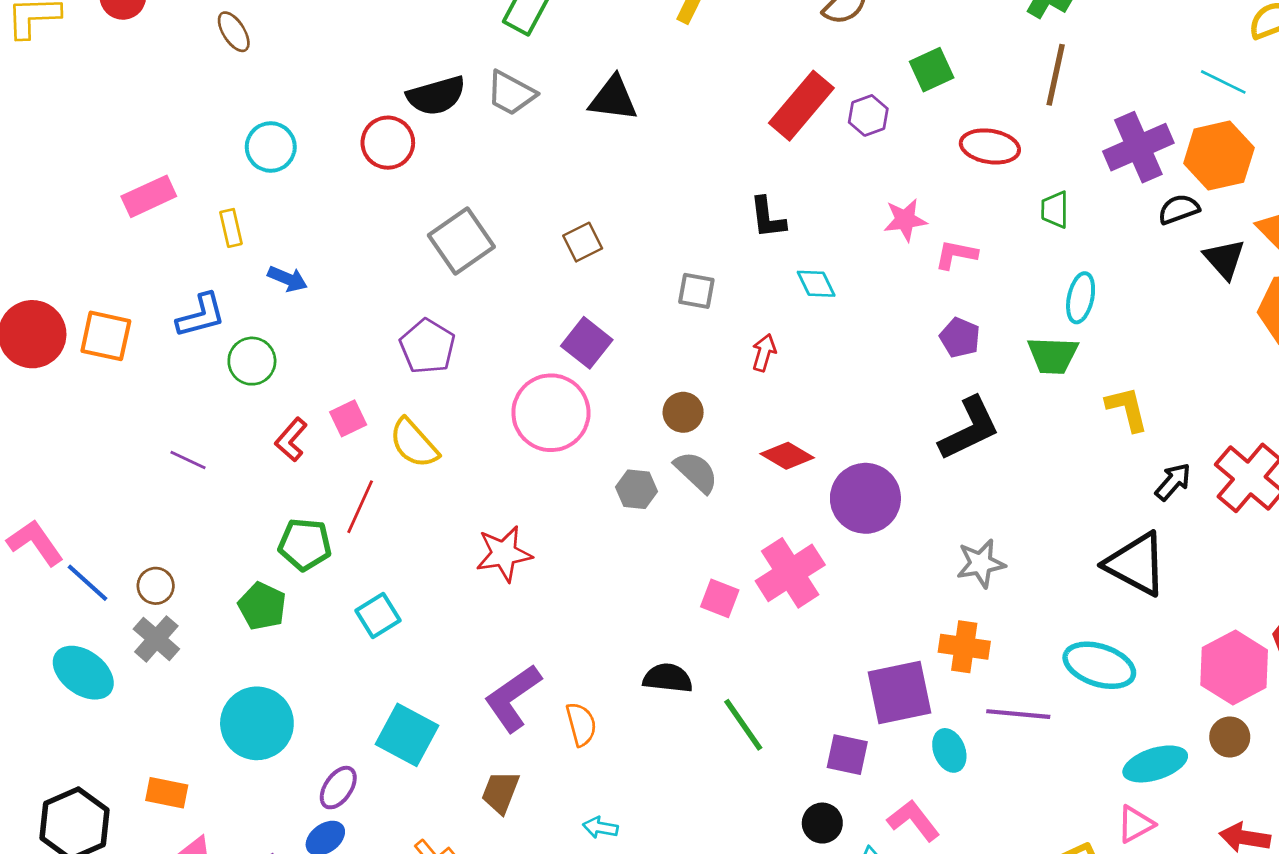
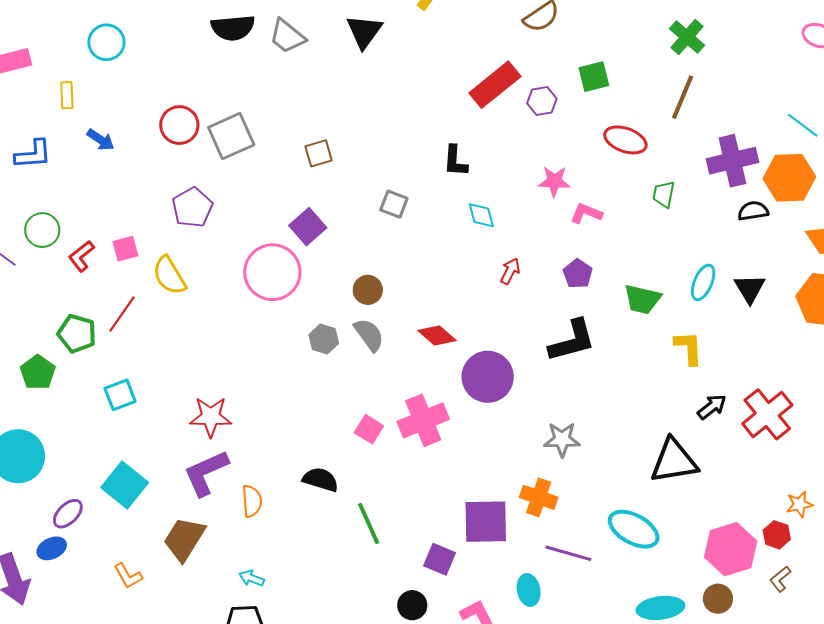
black triangle: (613, 99) -> (364, 31), moved, turned 48
red circle: (388, 143) -> (179, 125), moved
black triangle: (1224, 259) -> (750, 289), moved
cyan ellipse: (1081, 298) -> (703, 282), moved
red arrow: (764, 353) -> (510, 271), moved
green circle: (252, 361) -> (42, 230), moved
red star: (504, 554) -> (211, 417), moved
black triangle: (1136, 564) -> (674, 461), turned -48
cyan ellipse: (949, 750) -> (529, 590), moved
brown trapezoid: (500, 792) -> (184, 539), size x1.4

